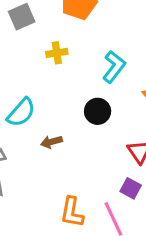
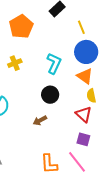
brown arrow: (51, 142) -> (40, 120), moved

